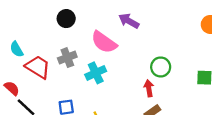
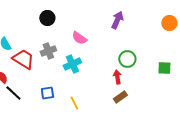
purple arrow: (129, 21) -> (117, 20), moved, turned 84
pink semicircle: (104, 42) -> (79, 38), size x0.7

